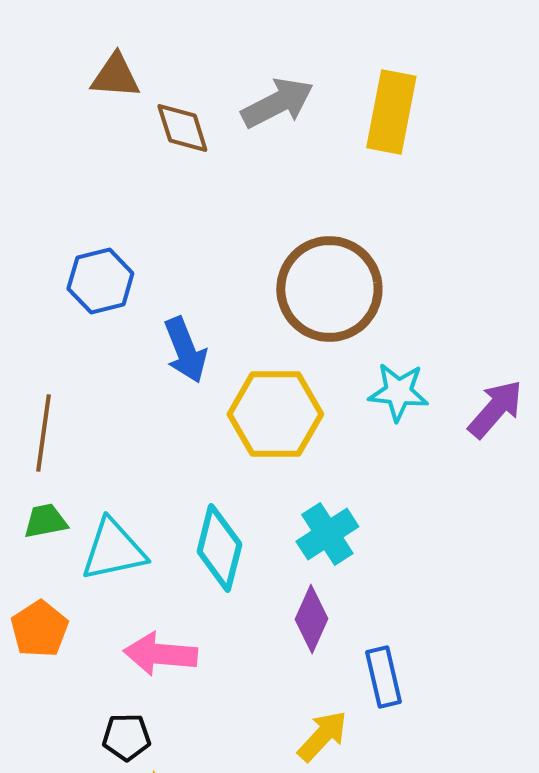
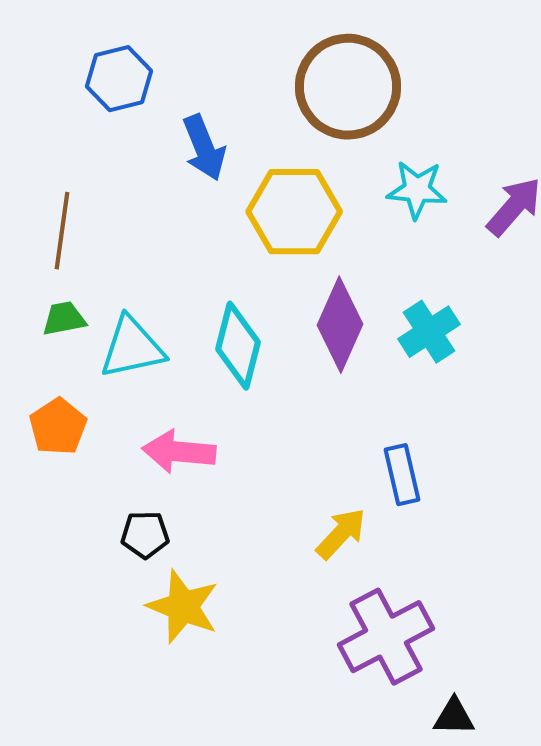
cyan cross: (327, 534) -> (429, 332), moved
purple diamond: (311, 619) -> (340, 325), moved, size x1.4

